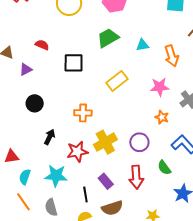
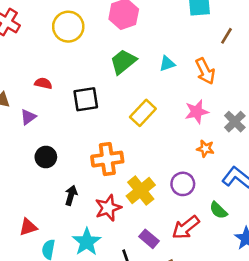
orange cross: (83, 113) -> (107, 159), size x1.4
cyan star: (56, 176) -> (87, 242), turned -30
red arrow: (136, 177) -> (186, 228), turned 65

